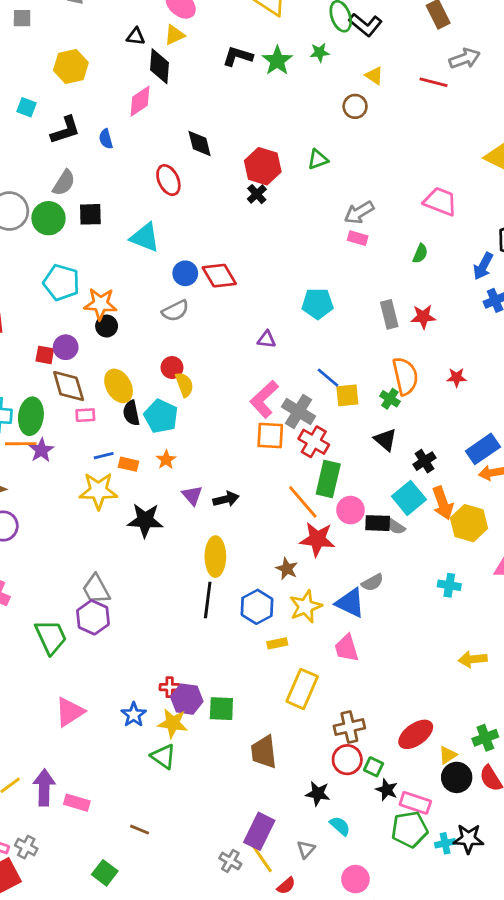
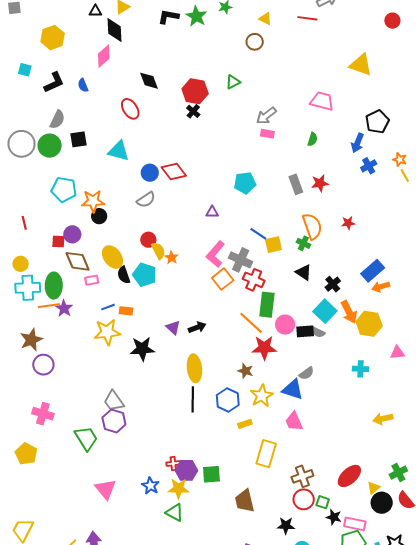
orange square: (270, 435) -> (223, 279), turned -35
orange star: (166, 460) -> (171, 258), moved
pink triangle: (70, 712) -> (106, 489), turned -30

